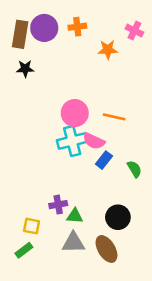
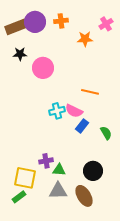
pink cross: (134, 30) -> (106, 24), turned 32
brown rectangle: (20, 34) -> (16, 27), turned 60
pink circle: (75, 113) -> (43, 68), moved
cyan cross: (72, 141) -> (57, 111), size x0.7
yellow square: (32, 226) -> (25, 178), size x1.6

